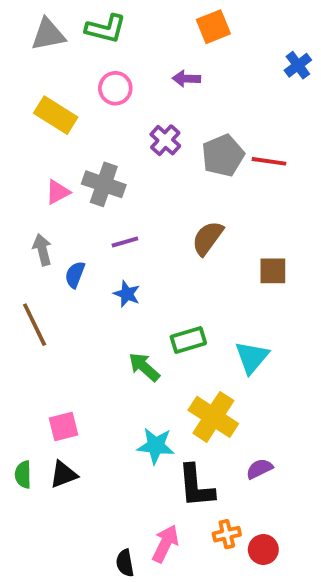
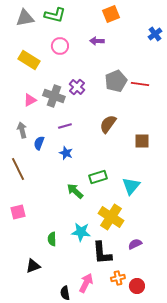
purple cross: (165, 140) -> (77, 87), moved
pink square: (63, 426) -> (18, 212), moved
green semicircle: (23, 475) -> (52, 239), moved
black triangle: (63, 475) -> (33, 266), moved

